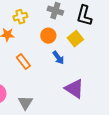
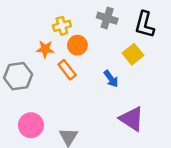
orange circle: (48, 36) -> (77, 45), moved
orange rectangle: (23, 62) -> (67, 70), moved

